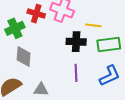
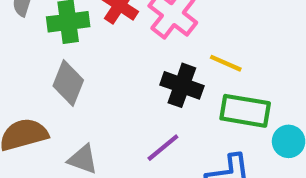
purple line: (76, 73) -> (163, 148), turned 36

